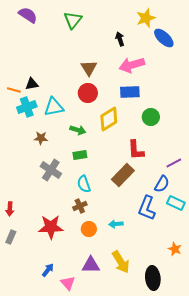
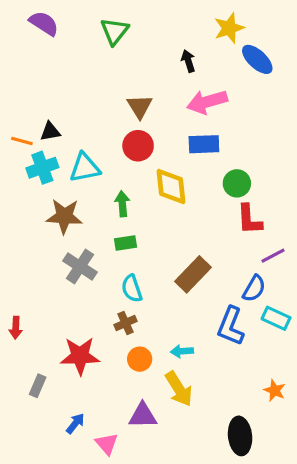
yellow diamond: (109, 119) -> (171, 187), turned -65
green arrow: (78, 130) -> (122, 204), turned -112
brown star: (41, 138) -> (64, 216), size x1.6
red L-shape: (136, 150) -> (249, 219), moved
gray rectangle: (11, 237) -> (38, 386), moved
yellow arrow: (121, 262) -> (179, 389), moved

